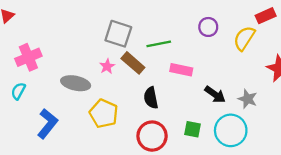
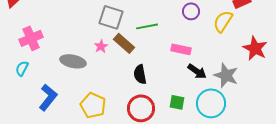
pink rectangle: (181, 70) -> (181, 49), moved
gray star: (248, 99) -> (226, 75), size x1.4
yellow pentagon: (104, 114) -> (93, 105), moved

